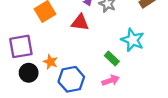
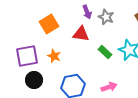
green rectangle: (112, 59) -> (105, 52), moved
orange star: (50, 62) -> (54, 56), moved

